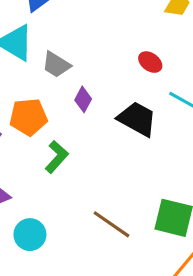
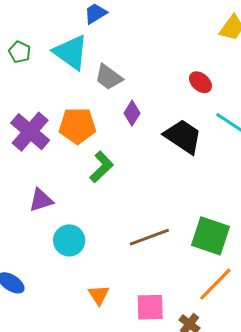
brown line: (111, 224) -> (149, 237), turned -60

